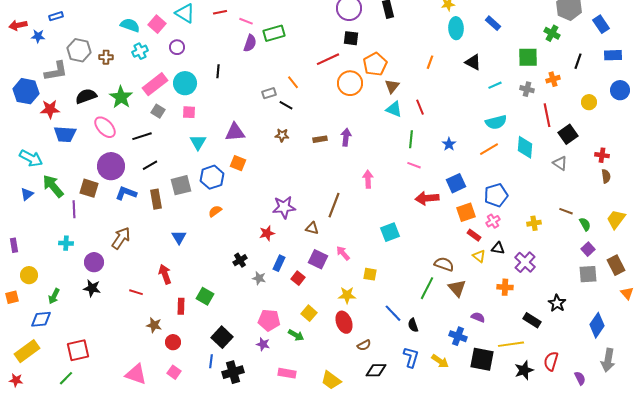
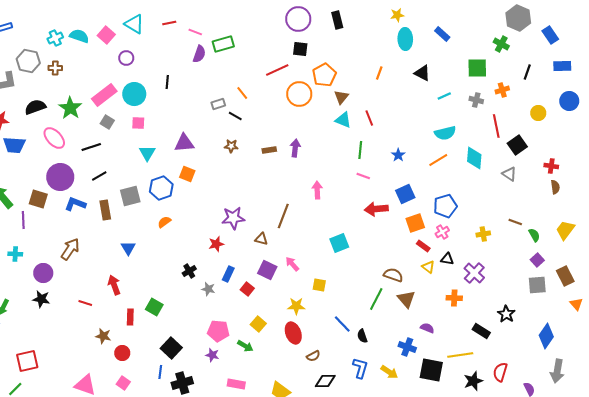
cyan cross: (140, 51) -> (55, 38), moved

